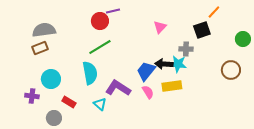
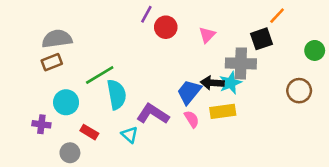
purple line: (113, 11) -> (146, 14), turned -48
red circle: (100, 21) -> (166, 27), moved
green line: (100, 47) -> (100, 75), moved
gray cross: (186, 49) -> (241, 63), size x1.6
cyan star: (178, 64) -> (230, 83), turned -30

